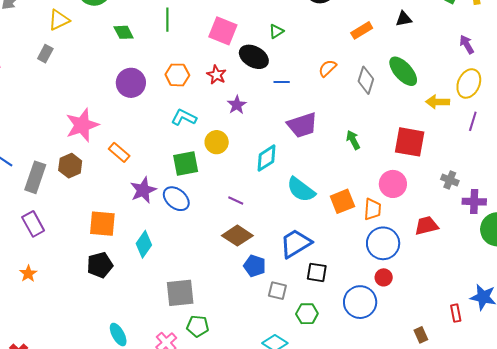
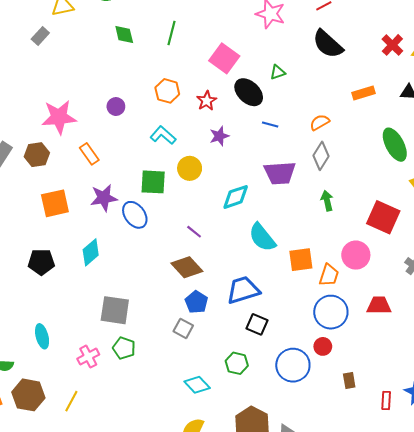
gray diamond: (366, 80) -> (321, 156), moved
purple circle: (131, 83) -> (116, 107), moved, size x0.6
orange square: (102, 224) -> (55, 203), moved, turned -32
gray square: (277, 291) -> (183, 328), moved
brown rectangle: (421, 335) -> (349, 381), moved

